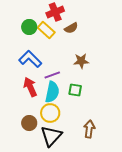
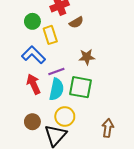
yellow rectangle: (46, 30) -> (50, 35), moved, turned 30
green square: (75, 90) -> (80, 87), size x1.6
yellow circle: (50, 113) -> (65, 116), moved
brown arrow: (89, 129) -> (108, 128), moved

